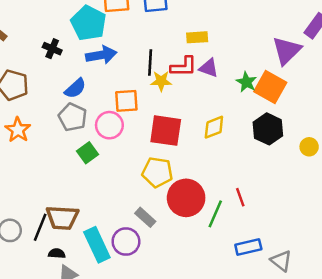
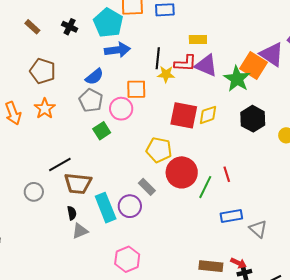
black cross: (52, 49) -> (70, 27), moved
purple triangle: (287, 51) -> (272, 54), turned -44
purple triangle: (209, 68) -> (206, 65), size x1.4
green star: (246, 82) -> (237, 79), size x1.5
orange square: (270, 87) -> (253, 65), moved
red square: (166, 131) -> (184, 115), moved
black line: (40, 227) -> (60, 164), moved, turned 35
black semicircle: (57, 253) -> (72, 213), turned 72

